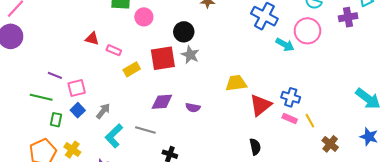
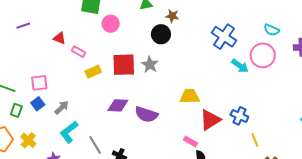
black circle: (184, 32) -> (161, 34), moved
purple line: (55, 75) -> (23, 26), moved, turned -48
purple semicircle: (193, 108) -> (146, 114), size x1.6
pink rectangle: (290, 118) -> (191, 142), moved
gray line: (145, 130) -> (95, 145), moved, turned 36

